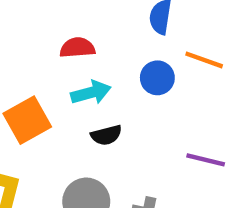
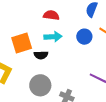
black semicircle: (106, 135) -> (41, 55), moved

